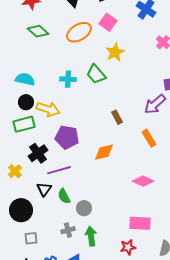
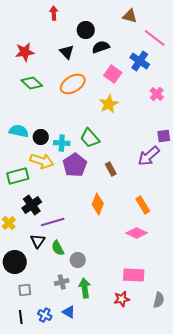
pink square: (108, 22) -> (113, 74), moved
green trapezoid: (96, 74) -> (90, 138), moved
cyan cross: (68, 79) -> (62, 143), moved
black circle: (26, 102) -> (41, 137), moved
purple pentagon: (67, 137) -> (75, 165), moved, turned 30
orange rectangle: (149, 138) -> (143, 205), moved
orange diamond: (104, 152) -> (98, 204), turned -55

